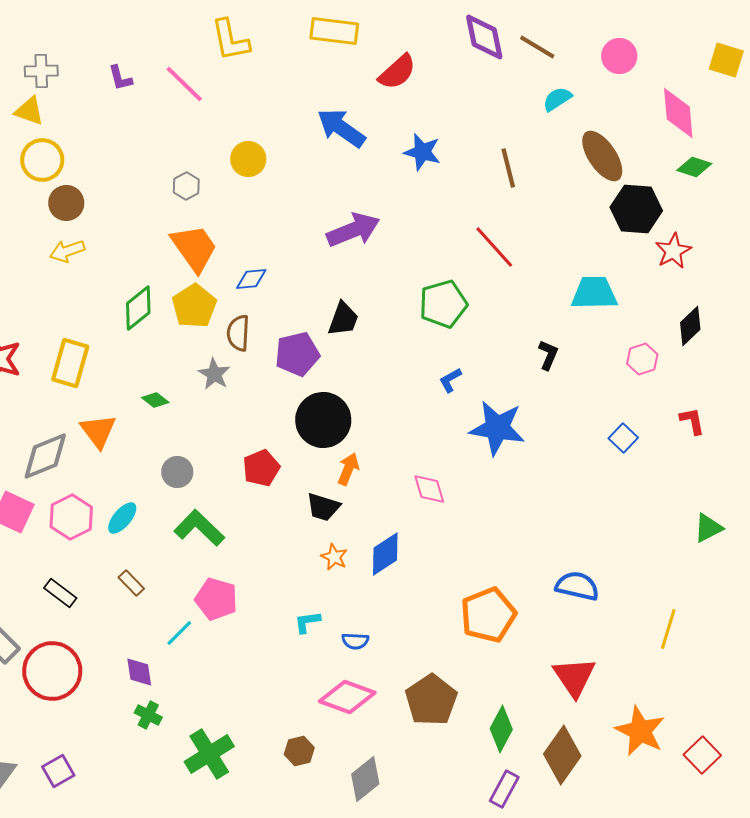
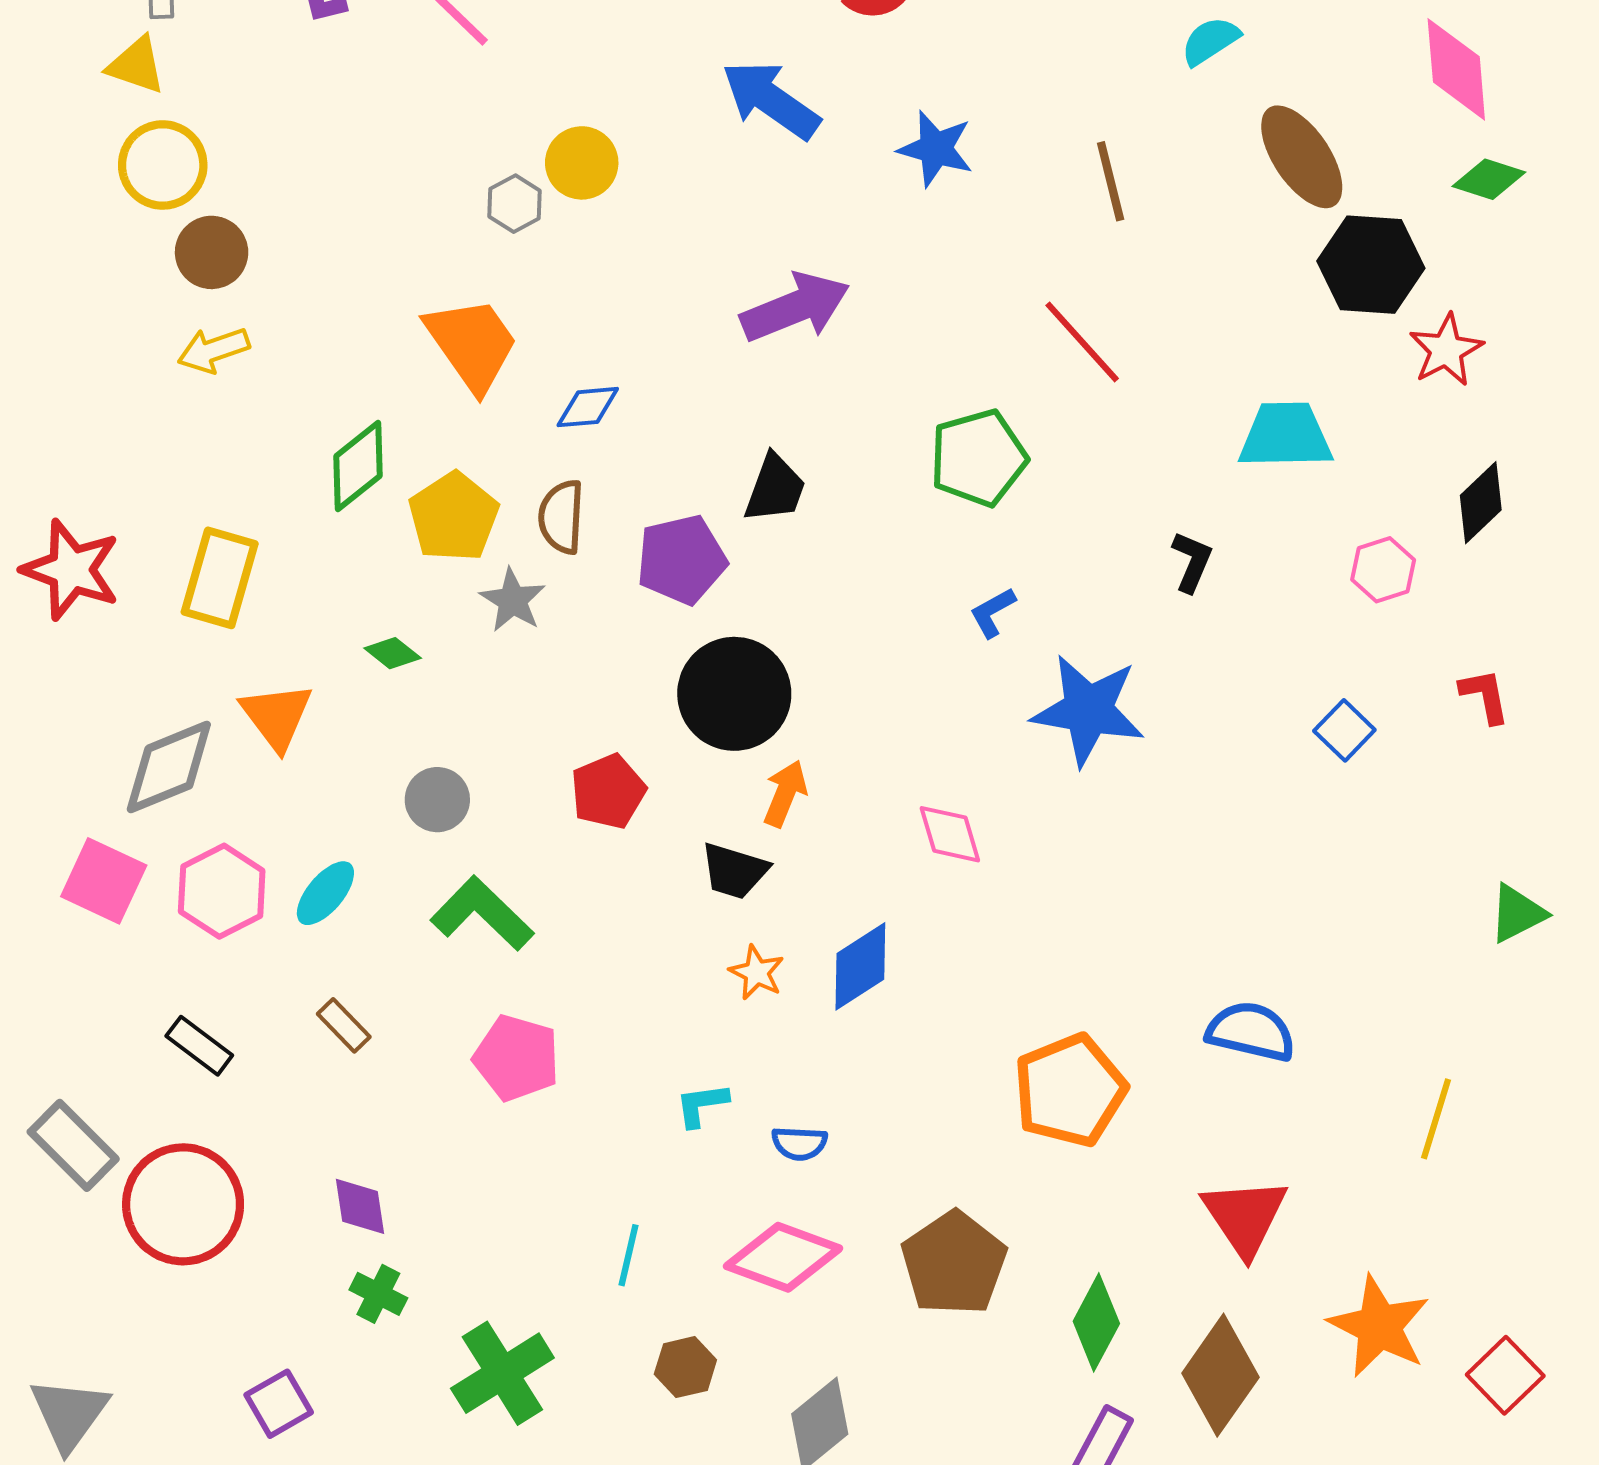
gray hexagon: (186, 186) -> (515, 204), moved
yellow pentagon: (194, 306) -> (454, 517), moved
cyan line: (179, 633) -> (629, 1255), moved, turned -32
purple square: (58, 771) -> (279, 1404), moved

